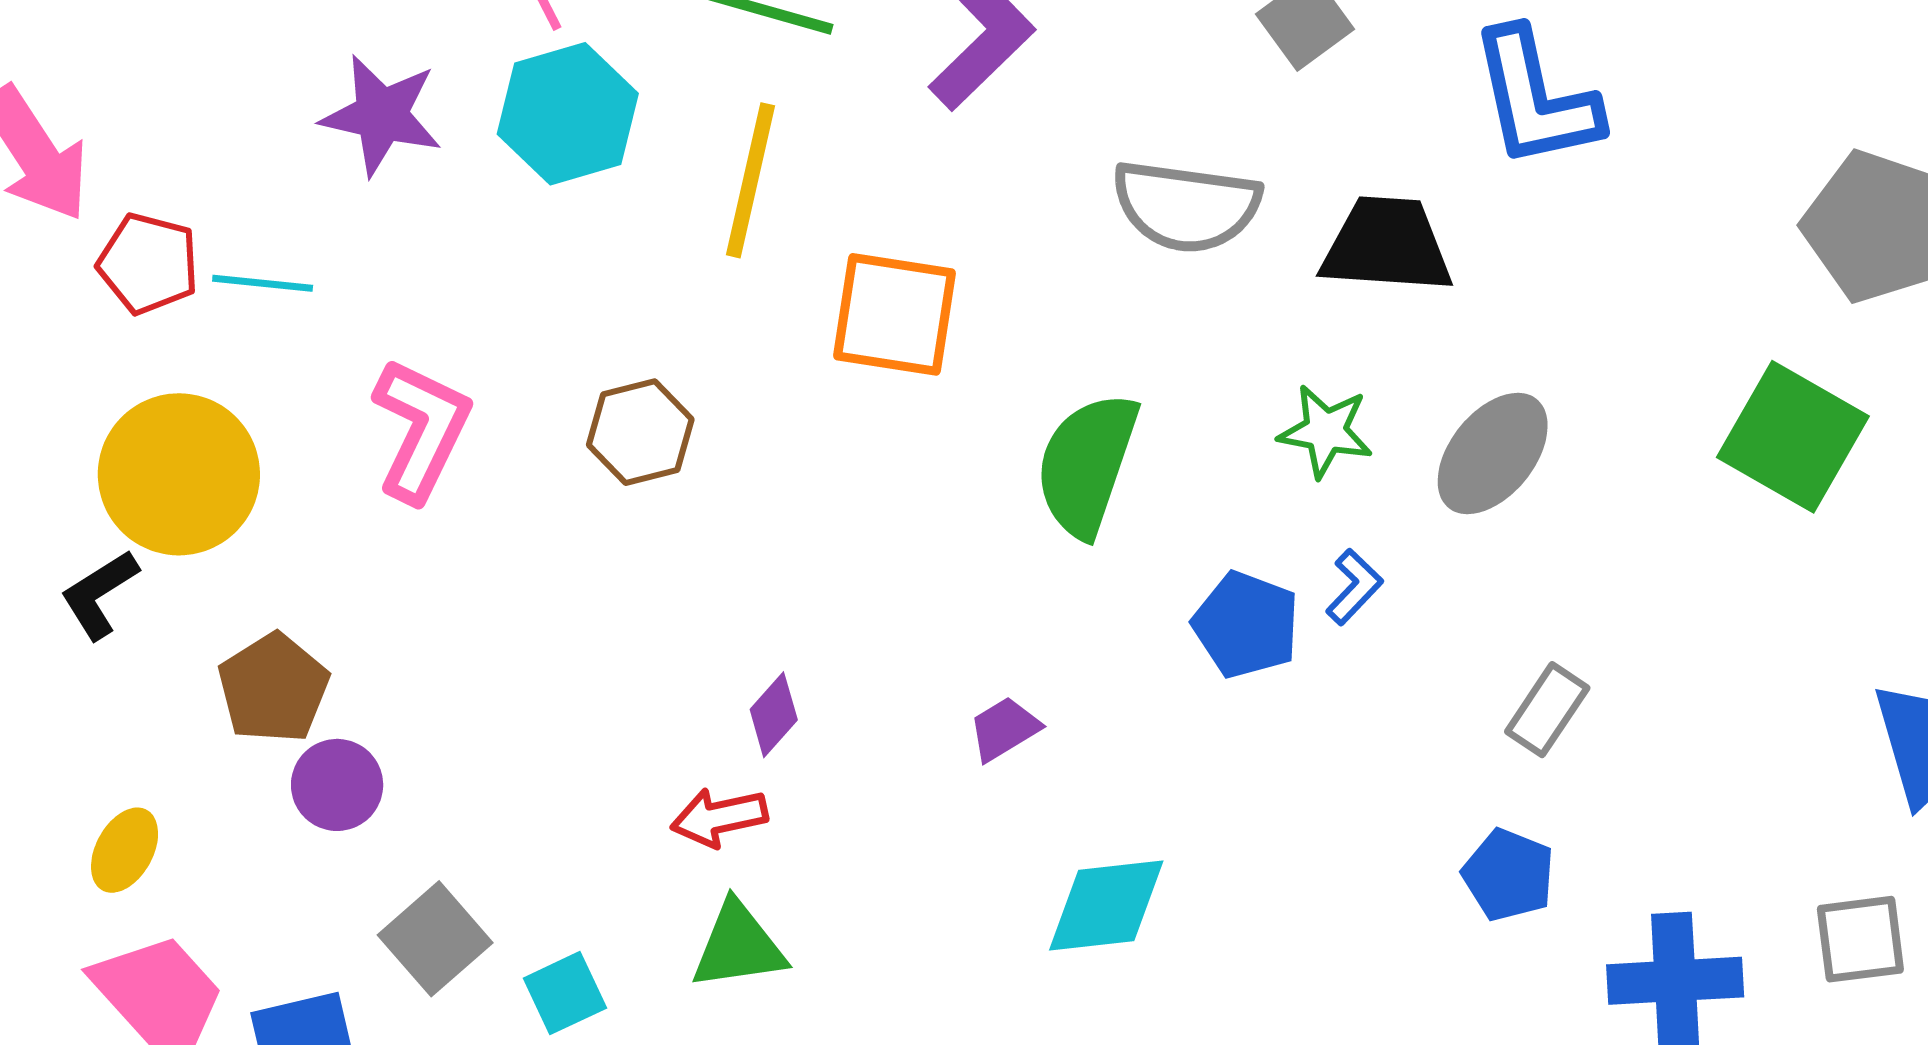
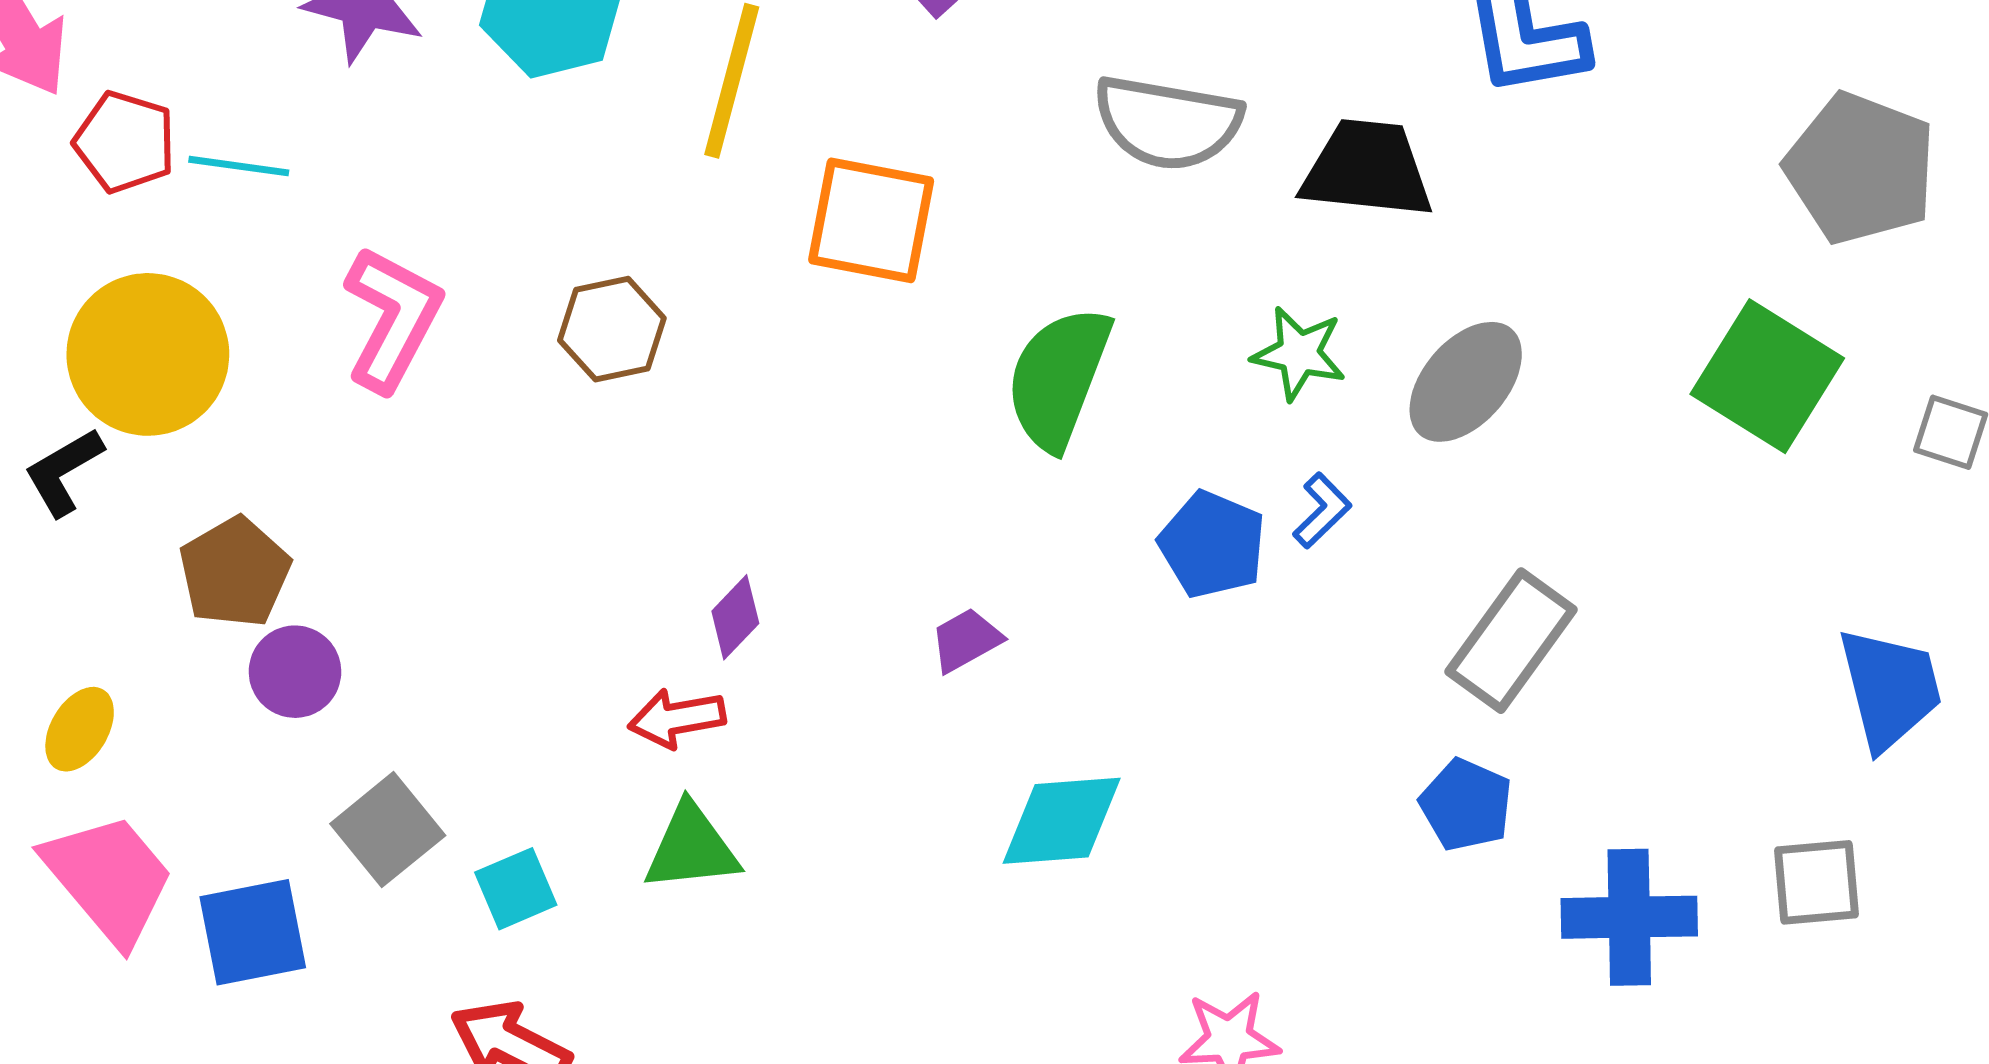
gray rectangle: (1547, 710) -> (1511, 641), size x1.5

